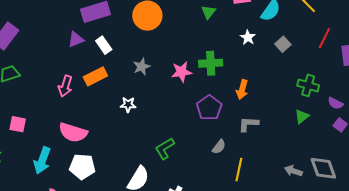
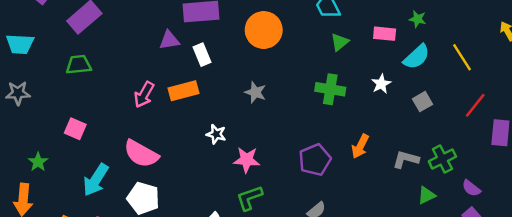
green cross: (211, 63) -> (330, 89), moved
gray star: (142, 67) -> (255, 92), moved, turned 30
pink star: (181, 72) -> (247, 160), moved
green cross: (308, 85) -> (442, 159), turned 35
gray L-shape: (248, 124) -> (406, 159), moved

